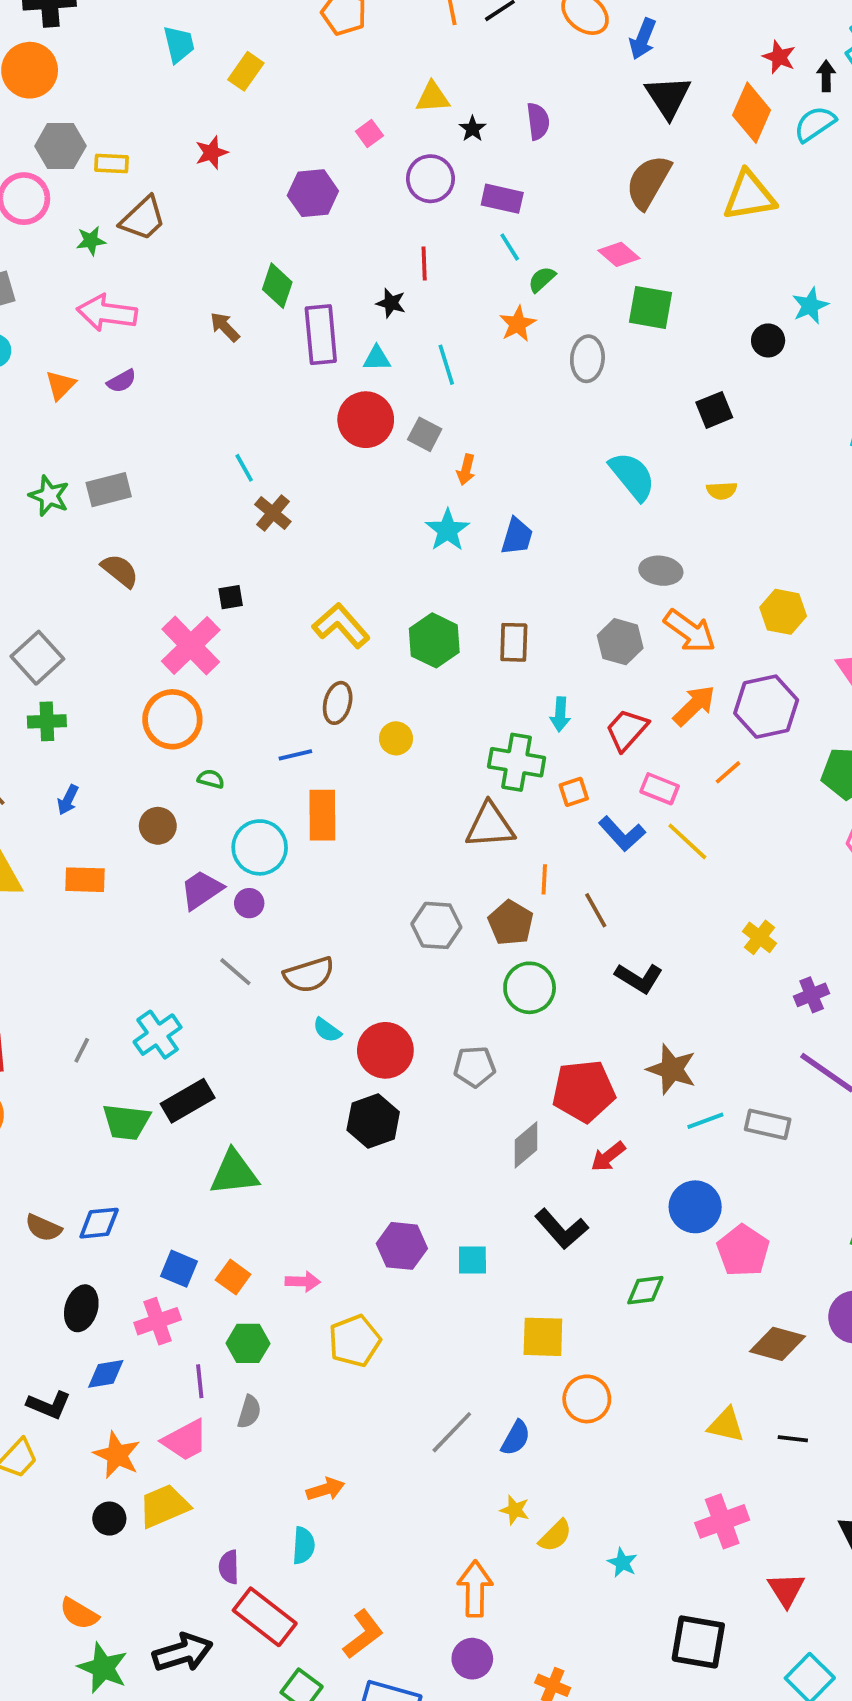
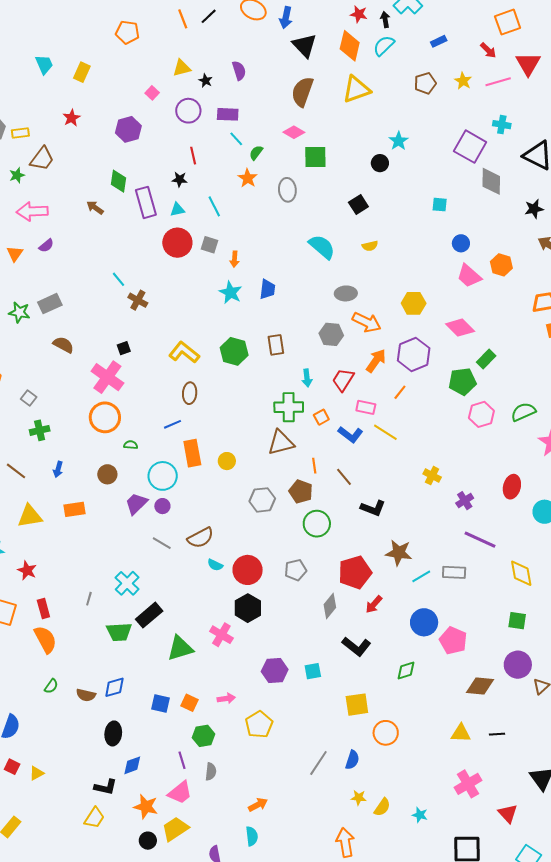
gray square: (37, 658) -> (29, 398), size x0.6
yellow circle: (396, 738) -> (227, 461), moved
pink cross: (158, 1321) -> (221, 635), moved, turned -30

